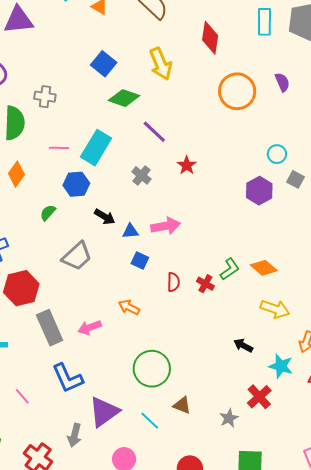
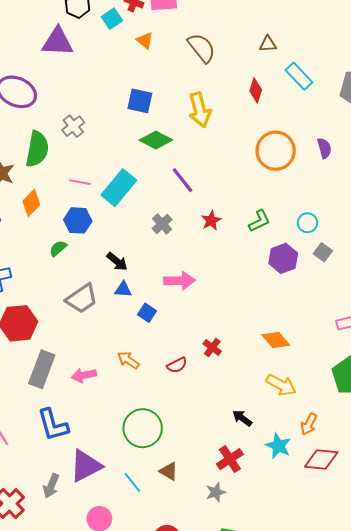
cyan rectangle: (264, 22) -> (299, 76), moved, turned -52
red diamond: (210, 38) -> (256, 90), size x0.7
blue square: (104, 64) -> (140, 101), turned -35
gray cross: (45, 97) -> (73, 126), turned 35
blue hexagon: (76, 184) -> (78, 220), moved
blue triangle: (130, 231) -> (123, 289), moved
green L-shape: (230, 269) -> (259, 221), moved
red semicircle: (173, 282) -> (177, 365), moved, turned 54
gray rectangle: (50, 328) -> (42, 369), turned 36
red cross: (259, 397) -> (230, 459), moved

